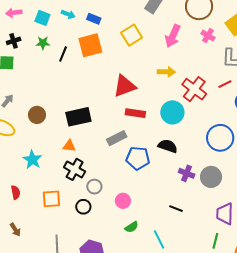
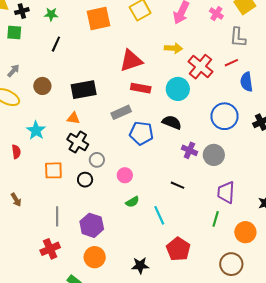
black line: (63, 54) -> (56, 44), moved
red semicircle: (16, 192) -> (16, 152), moved

